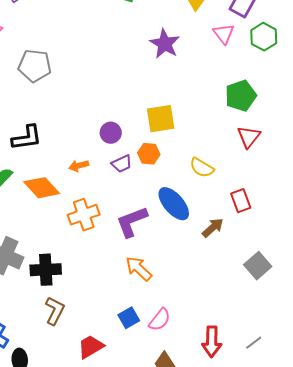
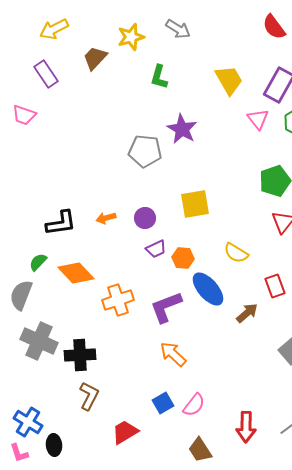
purple star: (165, 44) -> (182, 129), moved
gray pentagon: (35, 66) -> (145, 151), moved
orange hexagon: (149, 154) -> (183, 258), moved
orange arrow: (79, 166) -> (106, 218), moved

